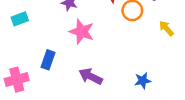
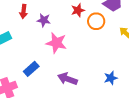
blue rectangle: (48, 60) -> (31, 69), turned 35

